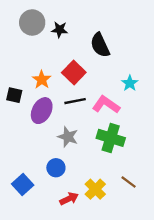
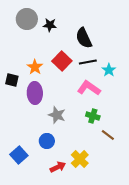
black line: (75, 101) -> (88, 62), moved
purple ellipse: (42, 111) -> (35, 93), turned -30
green cross: (111, 138) -> (93, 116), size x0.6
brown line: (129, 182) -> (108, 135), moved

